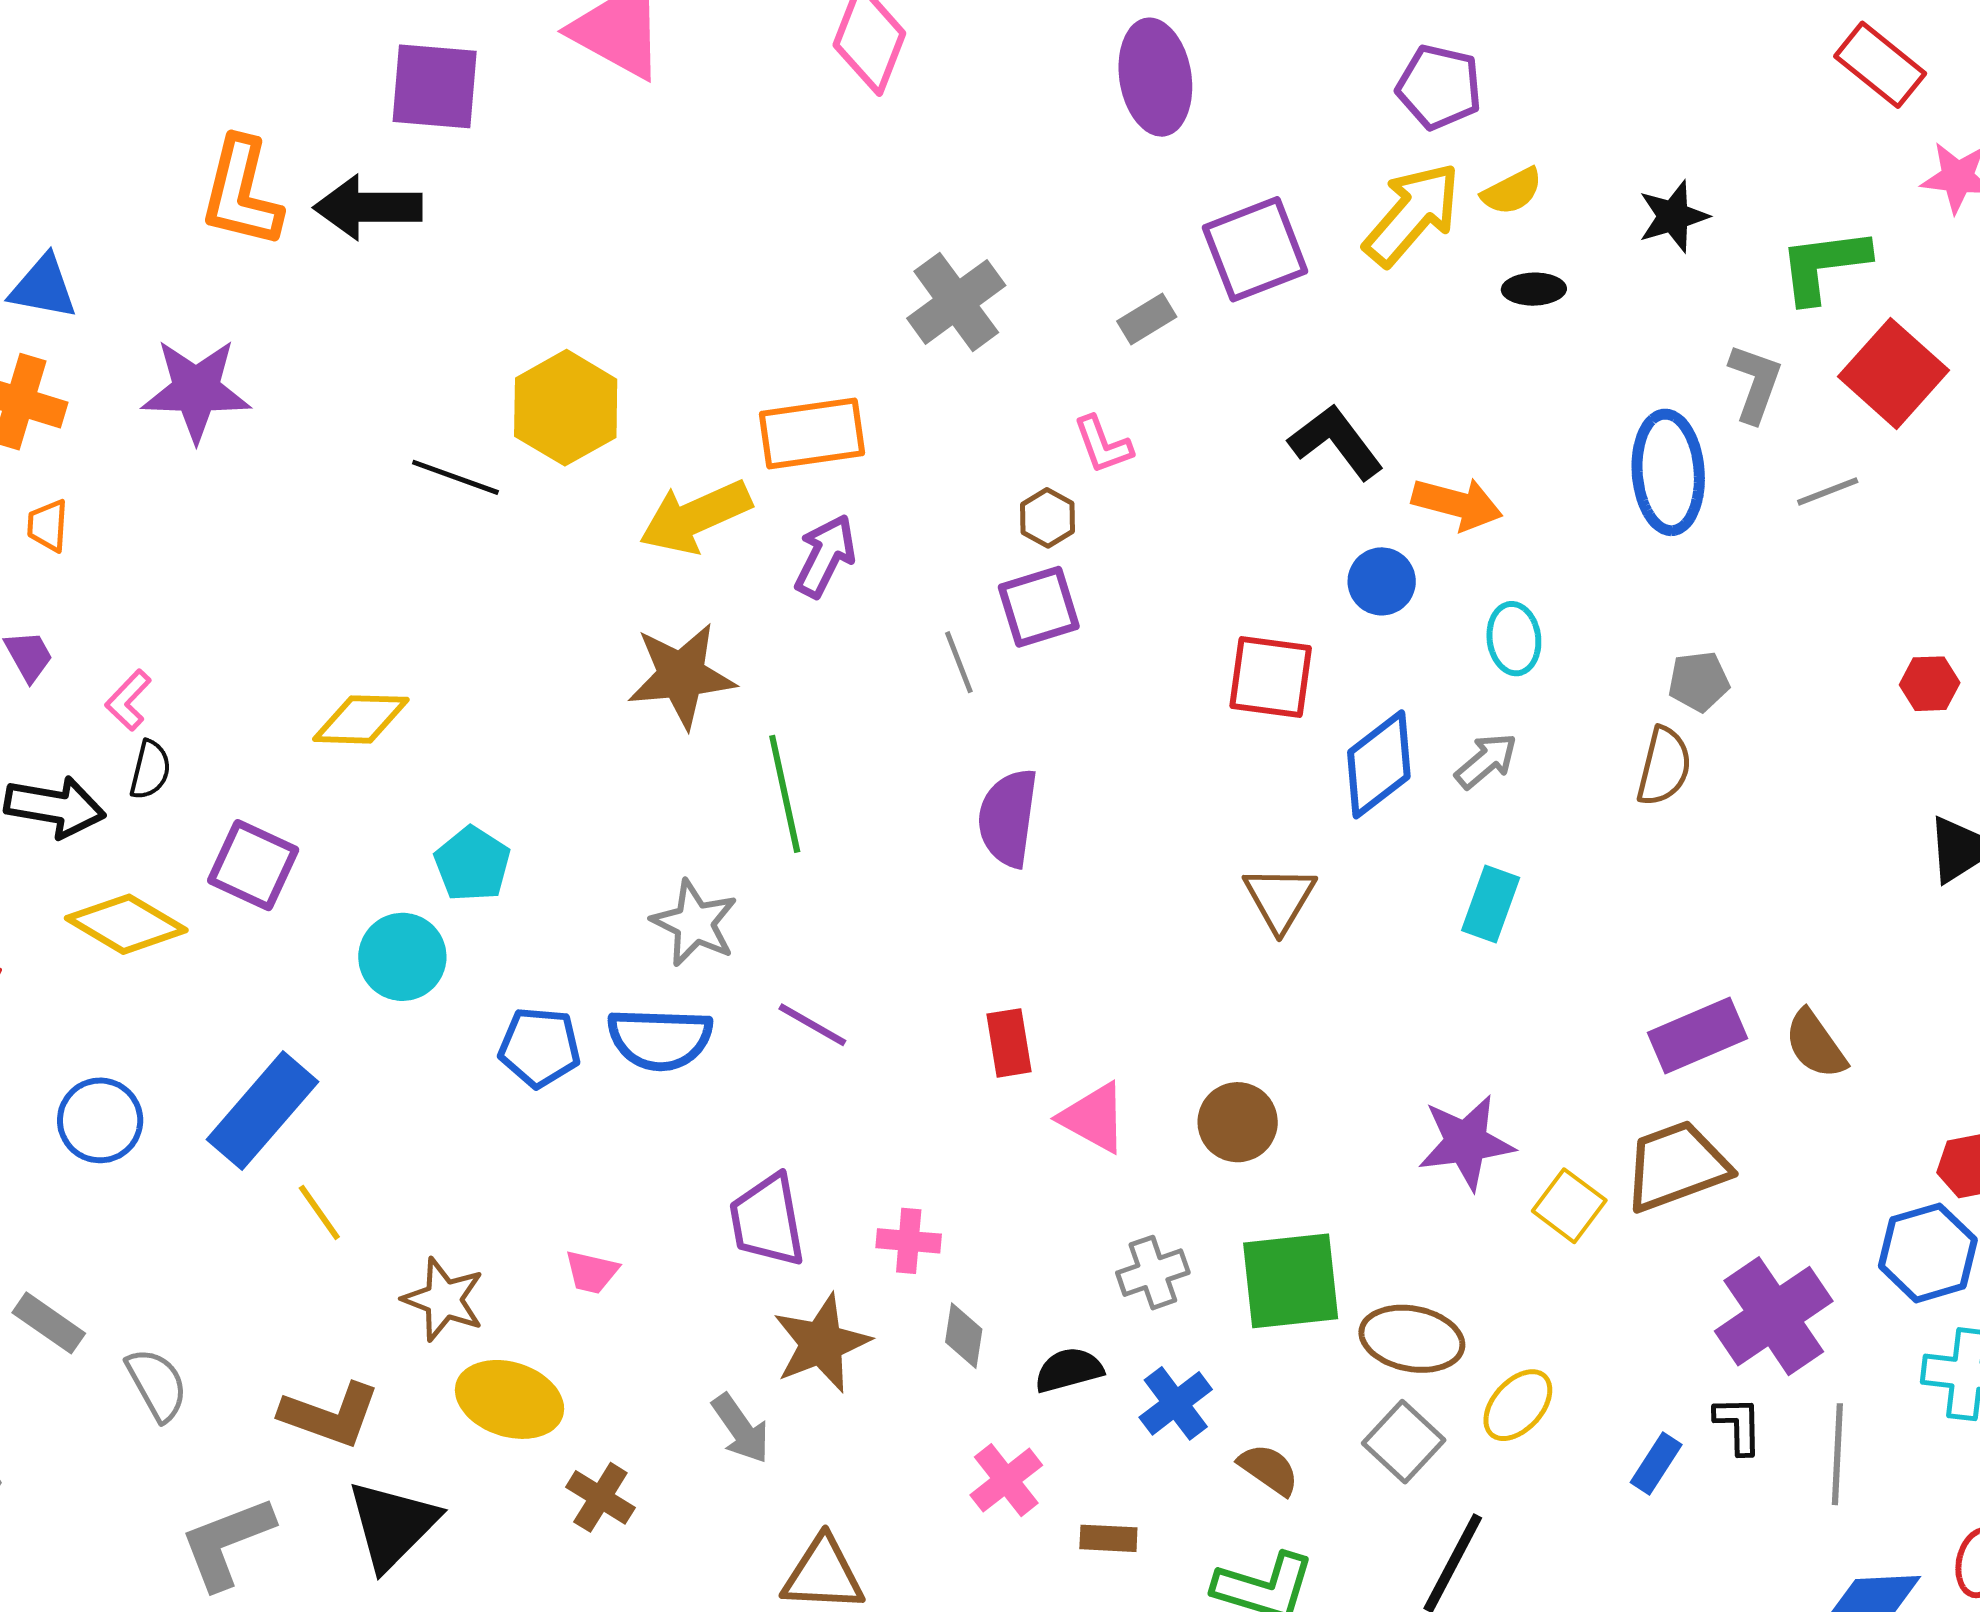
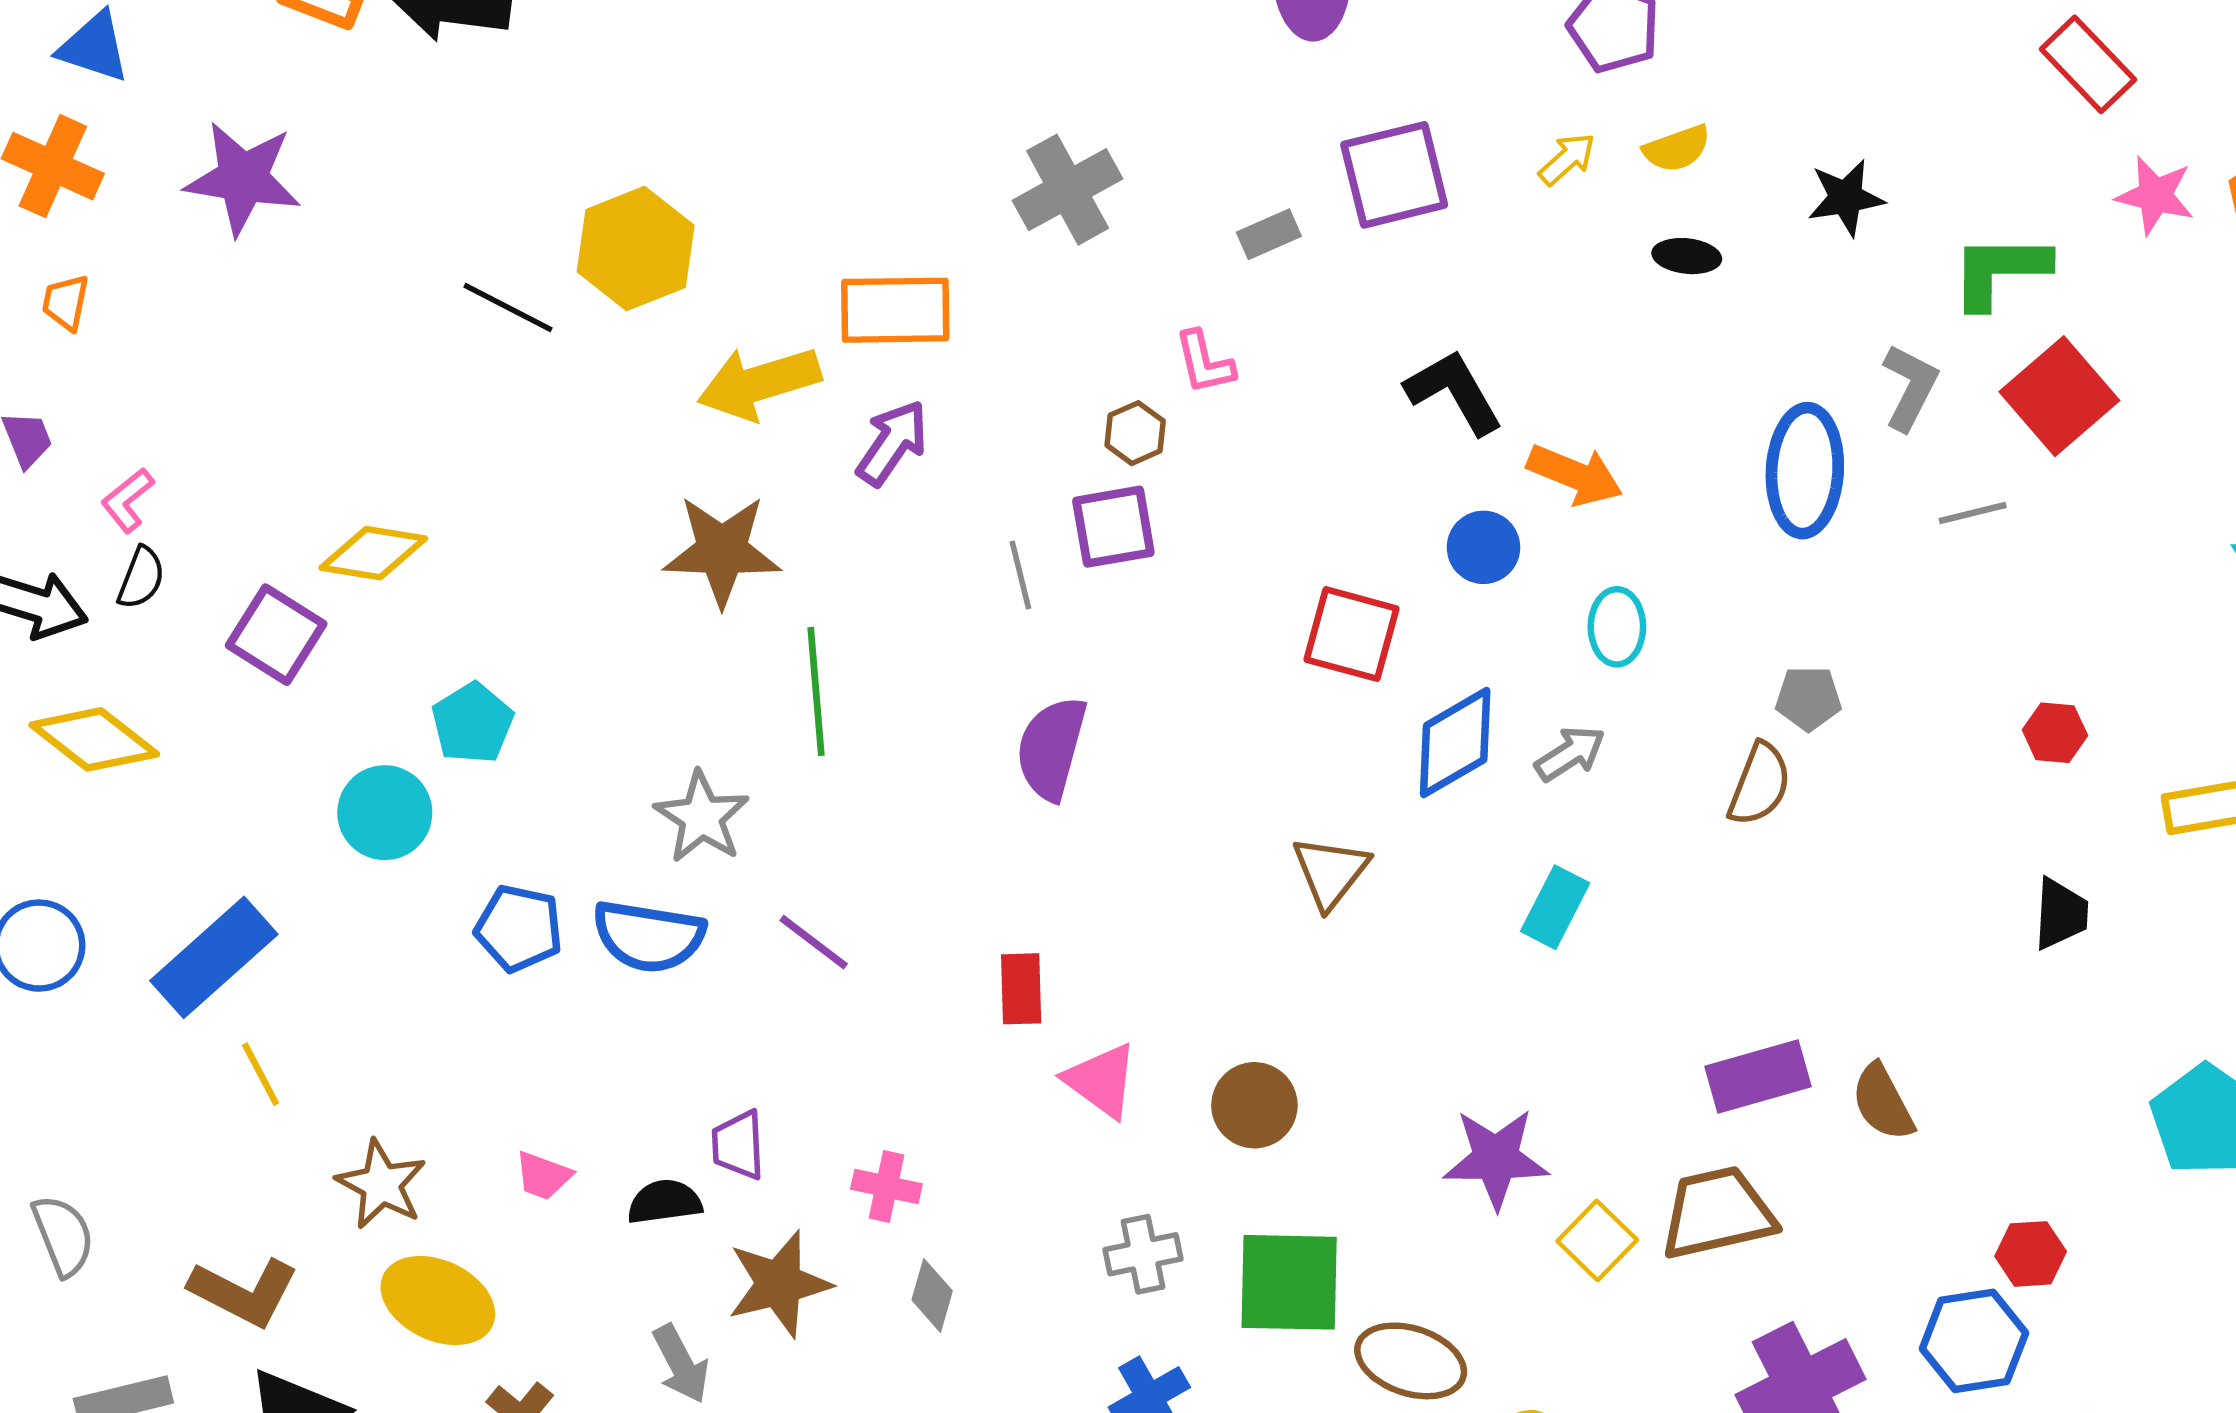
yellow arrow: (1412, 214) -> (1567, 159), size x0.5
purple square: (253, 865) -> (276, 635), moved
purple trapezoid: (767, 1220) -> (738, 1145), size x0.7
black semicircle: (1069, 1370) -> (665, 1202), moved

